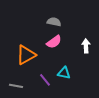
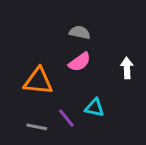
orange triangle: (26, 55) -> (38, 81), turned 35
gray line: (16, 86) -> (37, 127), moved

